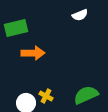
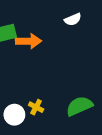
orange arrow: (33, 53) -> (28, 41), moved

